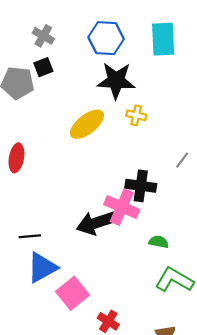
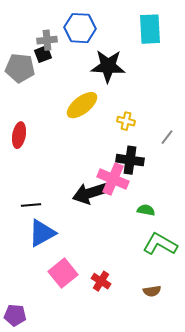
gray cross: (43, 36) -> (47, 40), moved, turned -36
blue hexagon: (106, 38) -> (80, 28), moved
yellow cross: (136, 115) -> (126, 121), moved
pink square: (72, 293) -> (63, 273), moved

